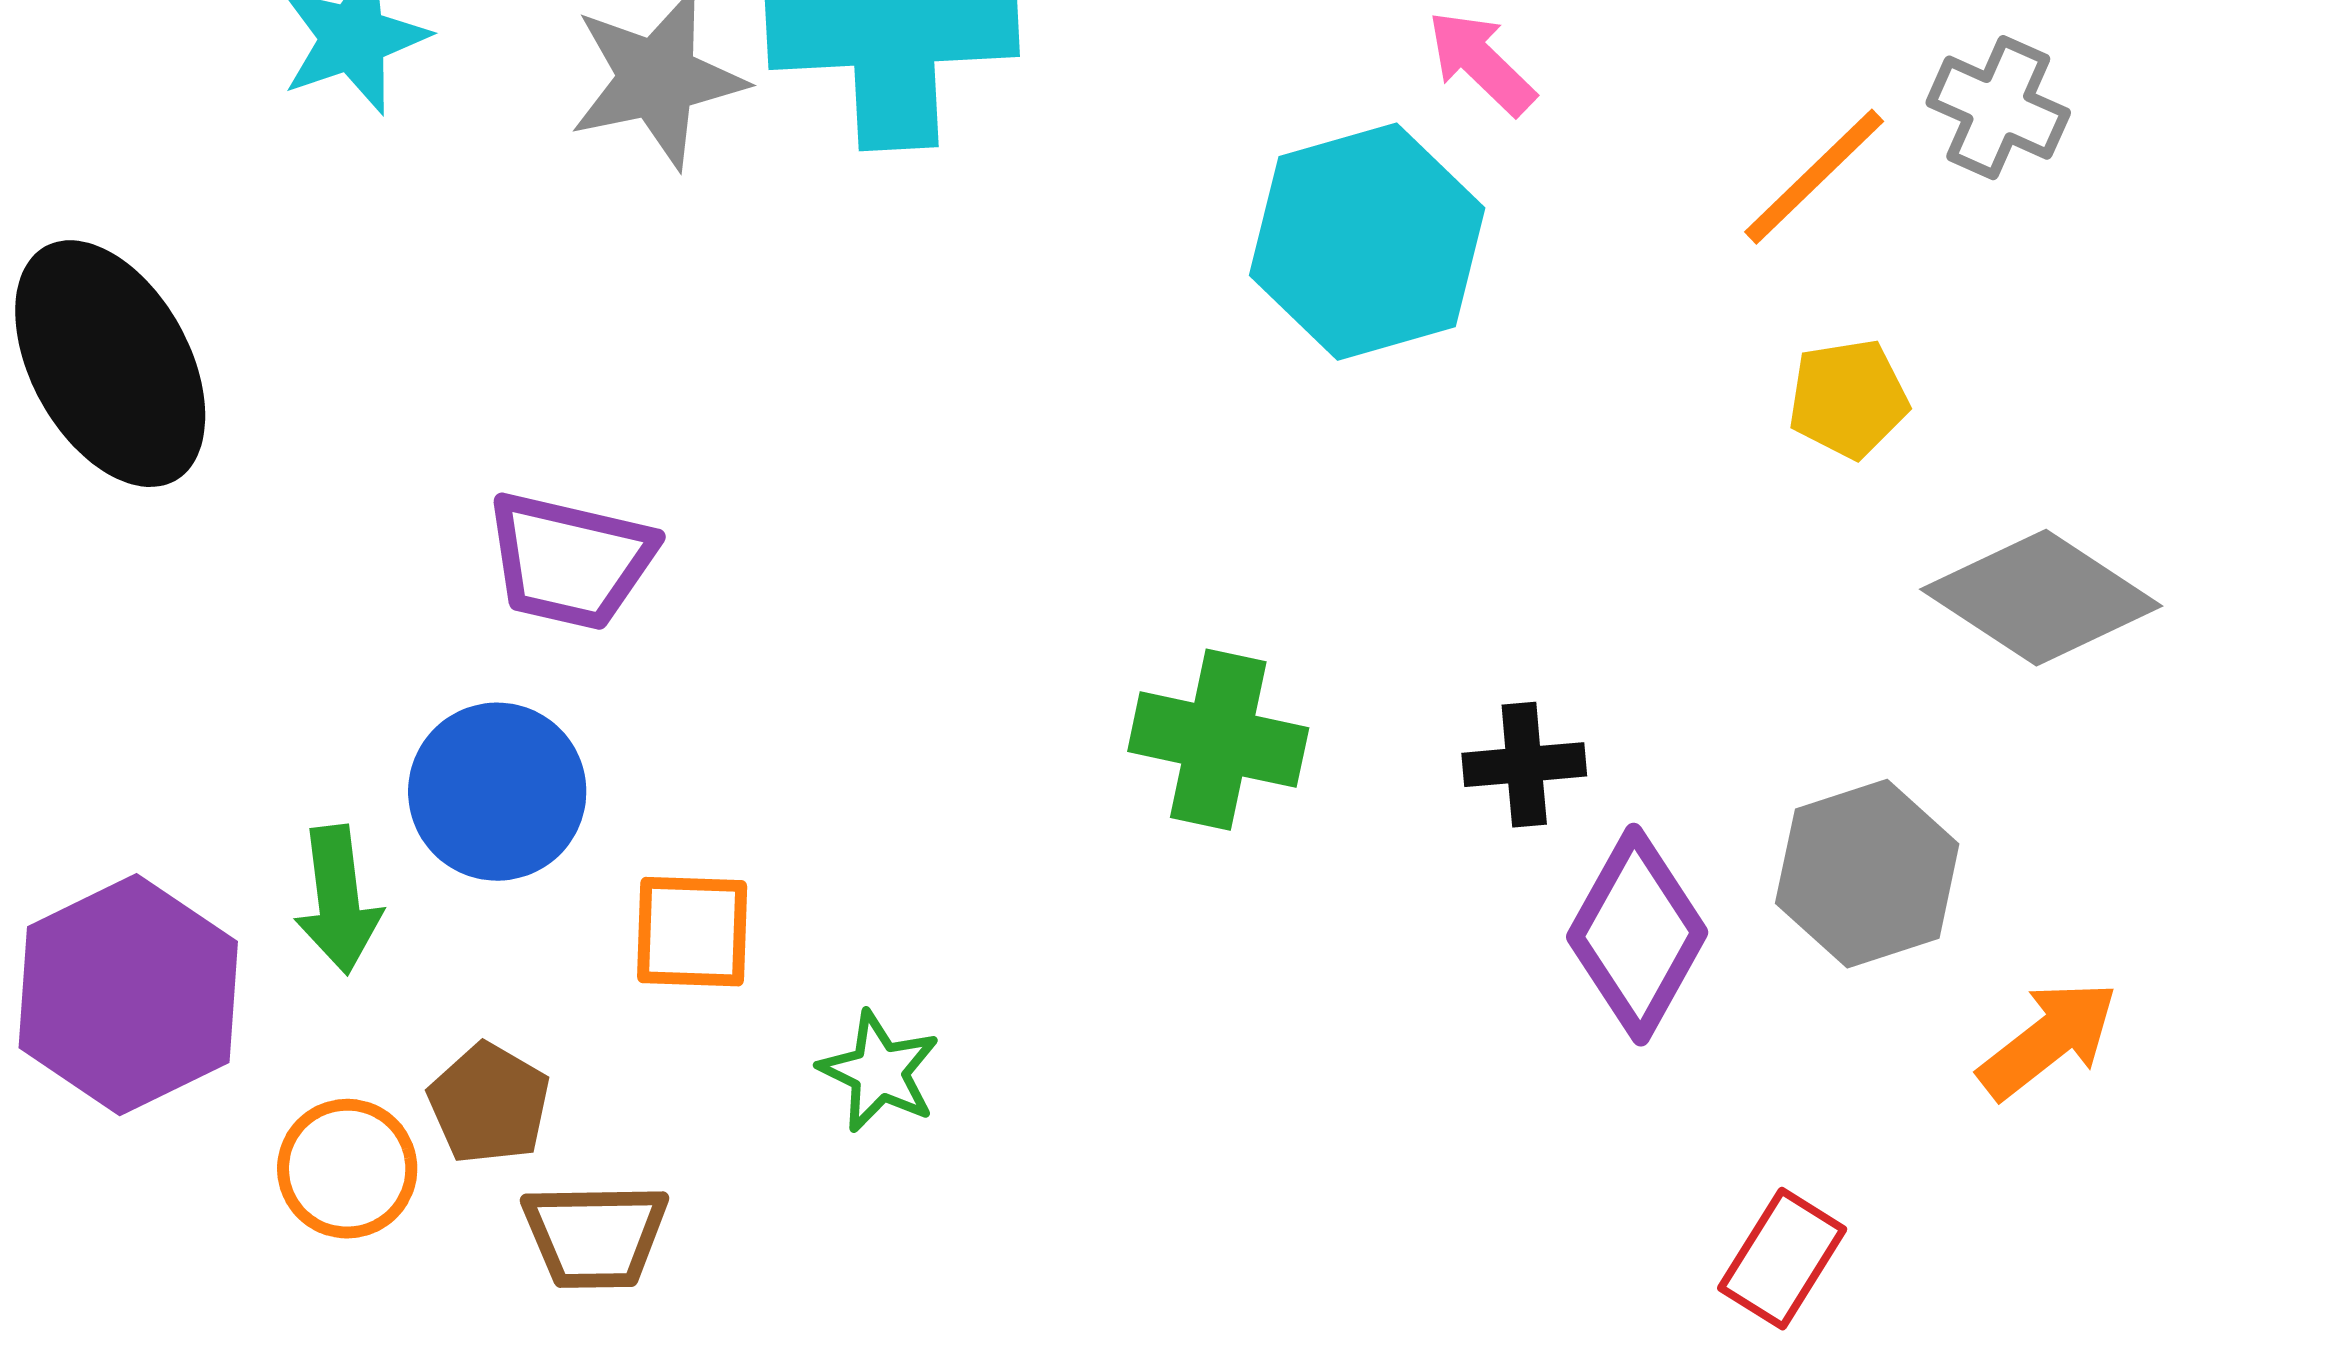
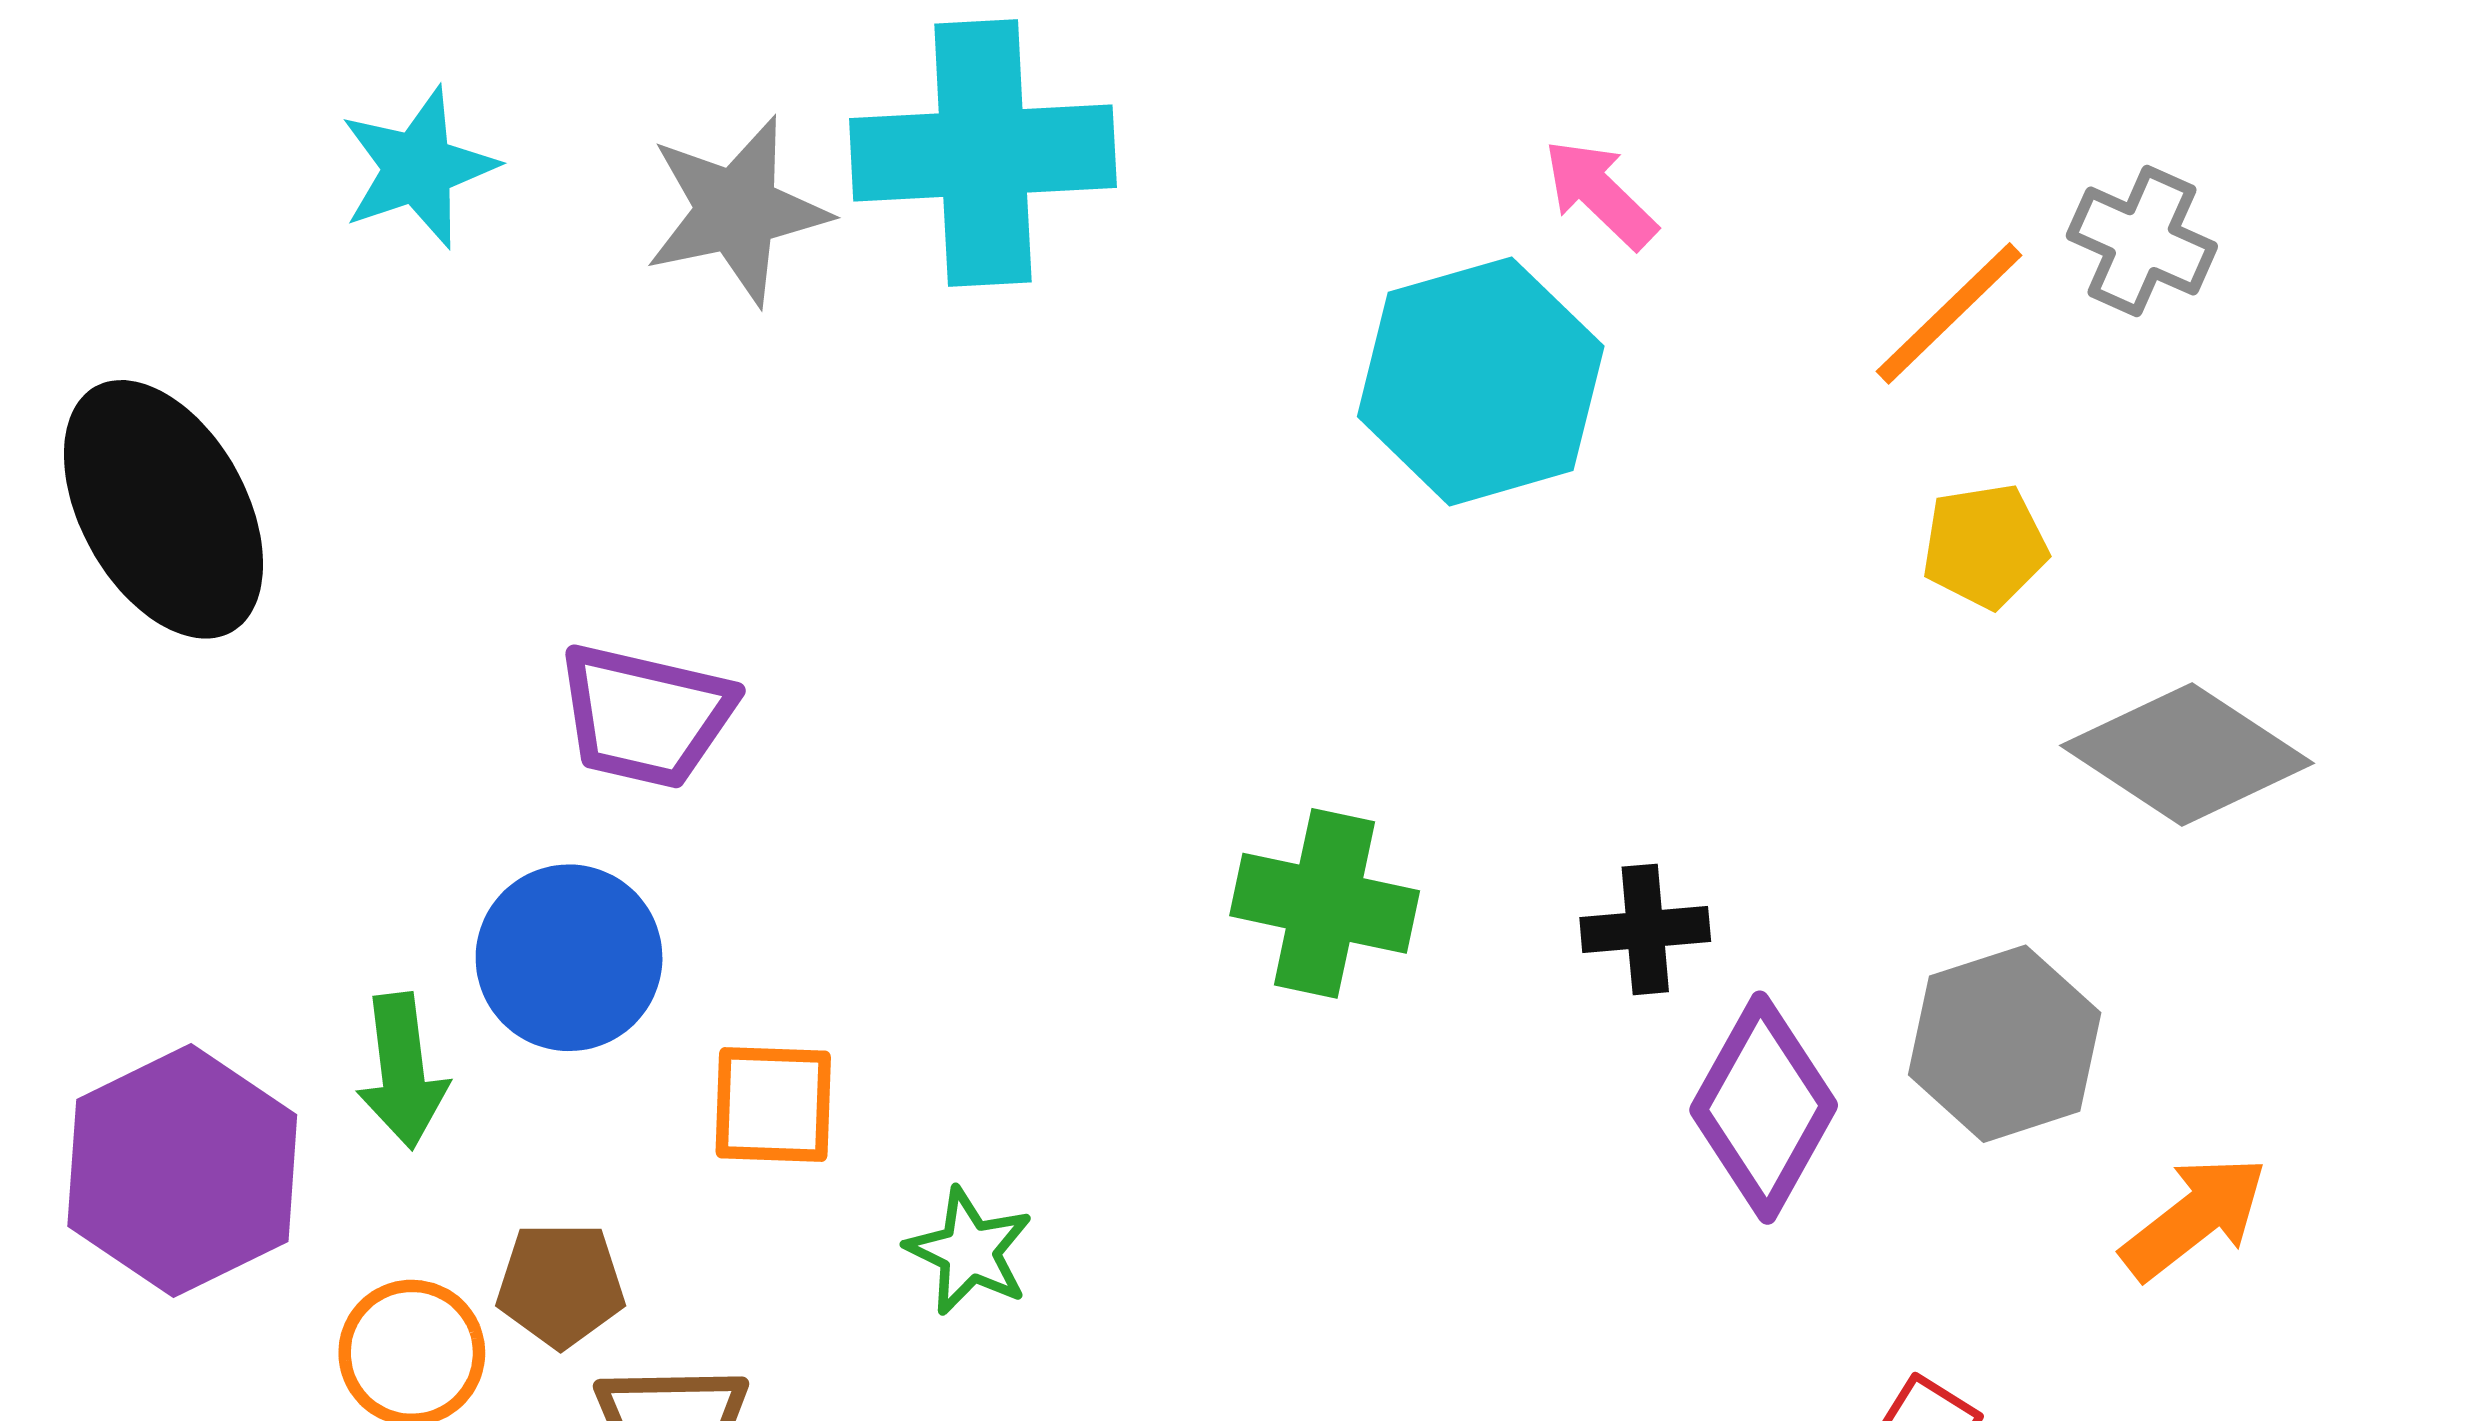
brown pentagon: (489, 1104) -> (561, 1285), turned -30

